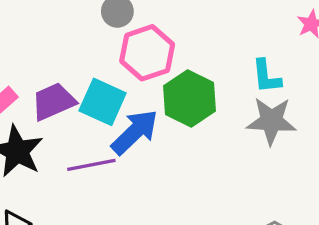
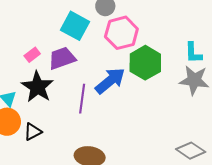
cyan square: (103, 102) -> (75, 26), moved
purple line: (91, 165) -> (82, 99), turned -76

